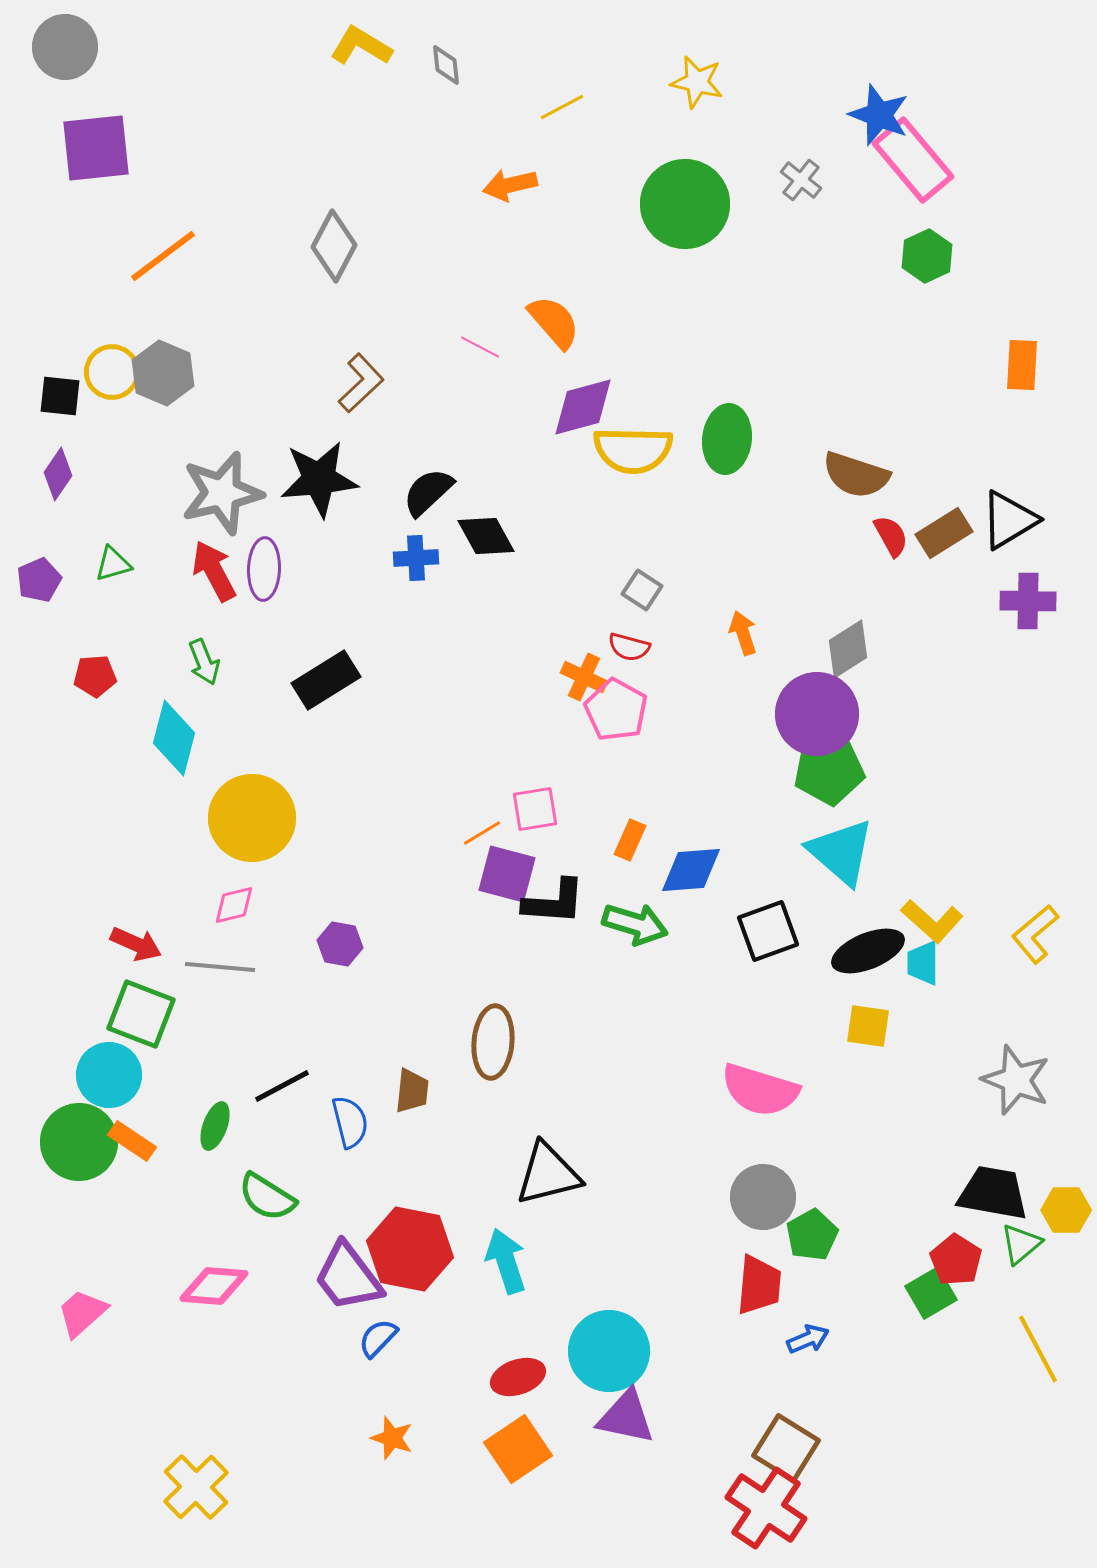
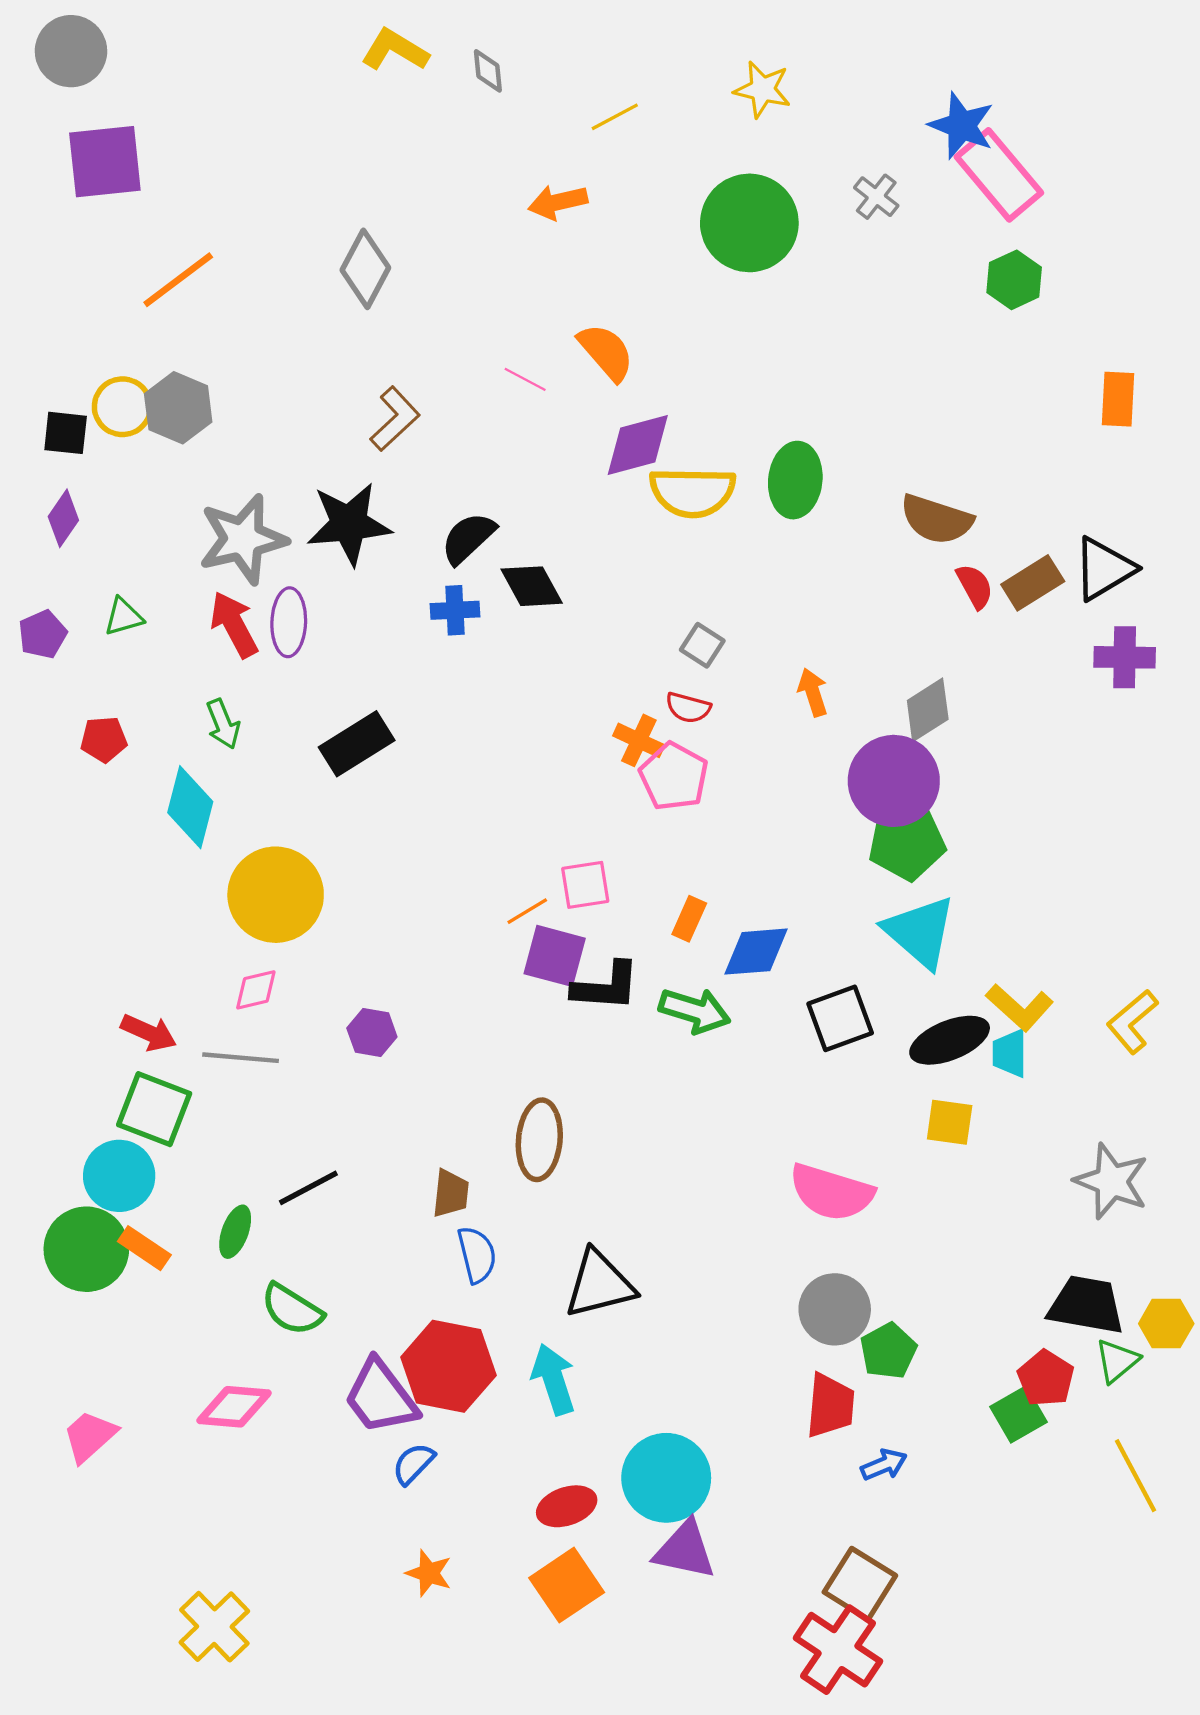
blue semicircle: (350, 1122) -> (477, 1255), moved

